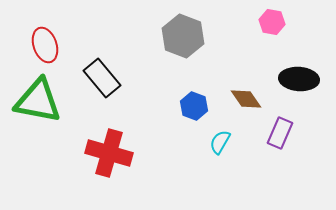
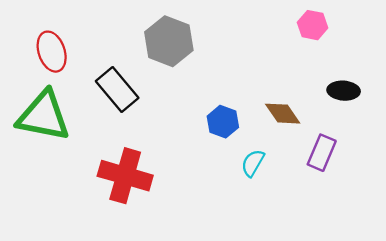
gray hexagon: (183, 36) -> (169, 41), moved
black ellipse: (299, 79) -> (344, 91), size x0.7

